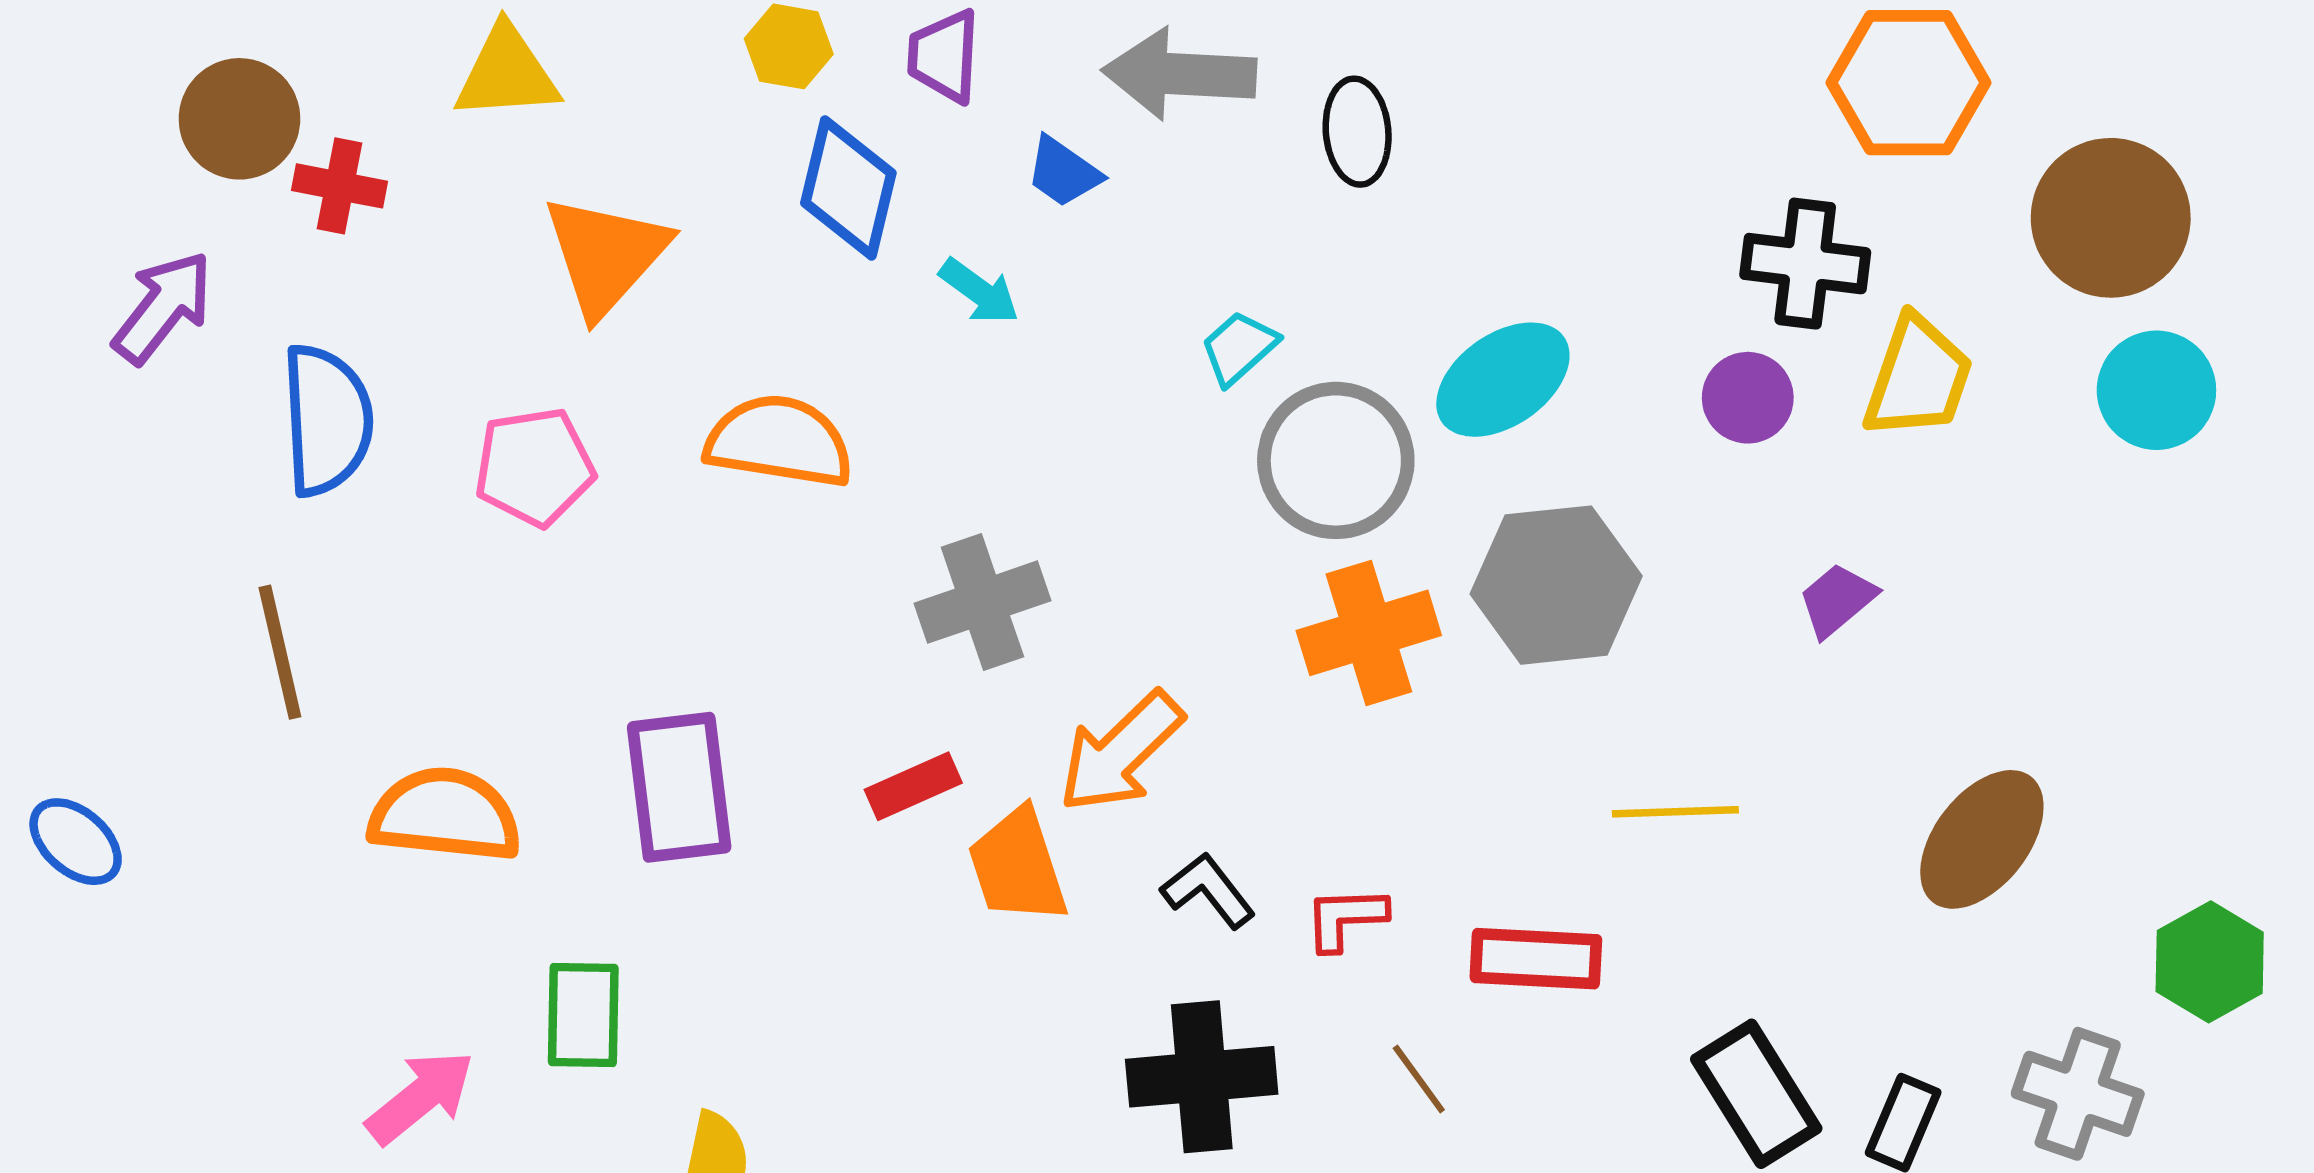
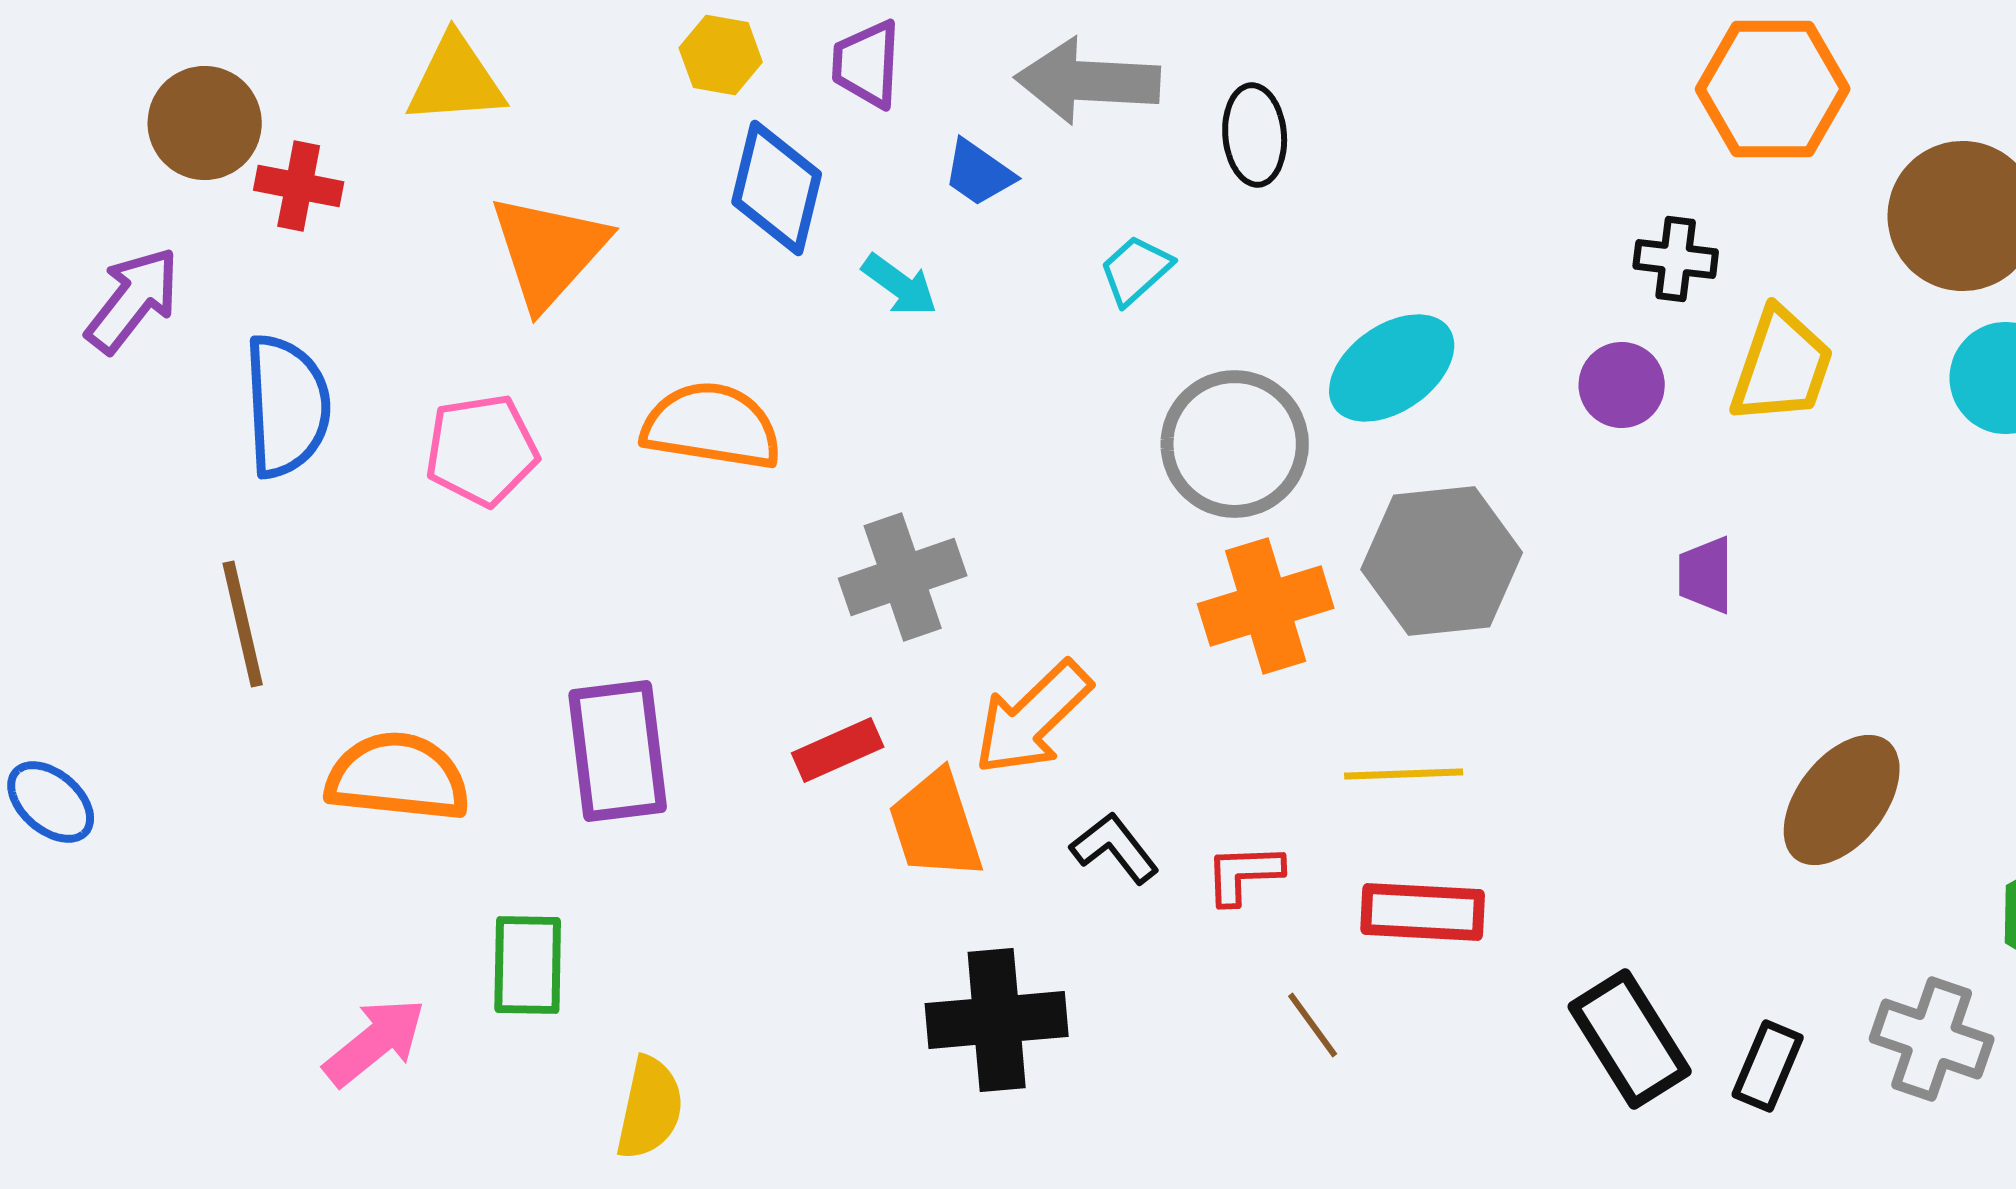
black cross: (1805, 264) -> (1676, 259), size x0.7
cyan trapezoid: (1239, 348) -> (1136, 270), moved
purple trapezoid: (1837, 600) -> (1706, 575), turned -50
yellow line: (1675, 812) -> (1404, 774), moved
black cross: (1202, 1077) -> (997, 1020), moved

